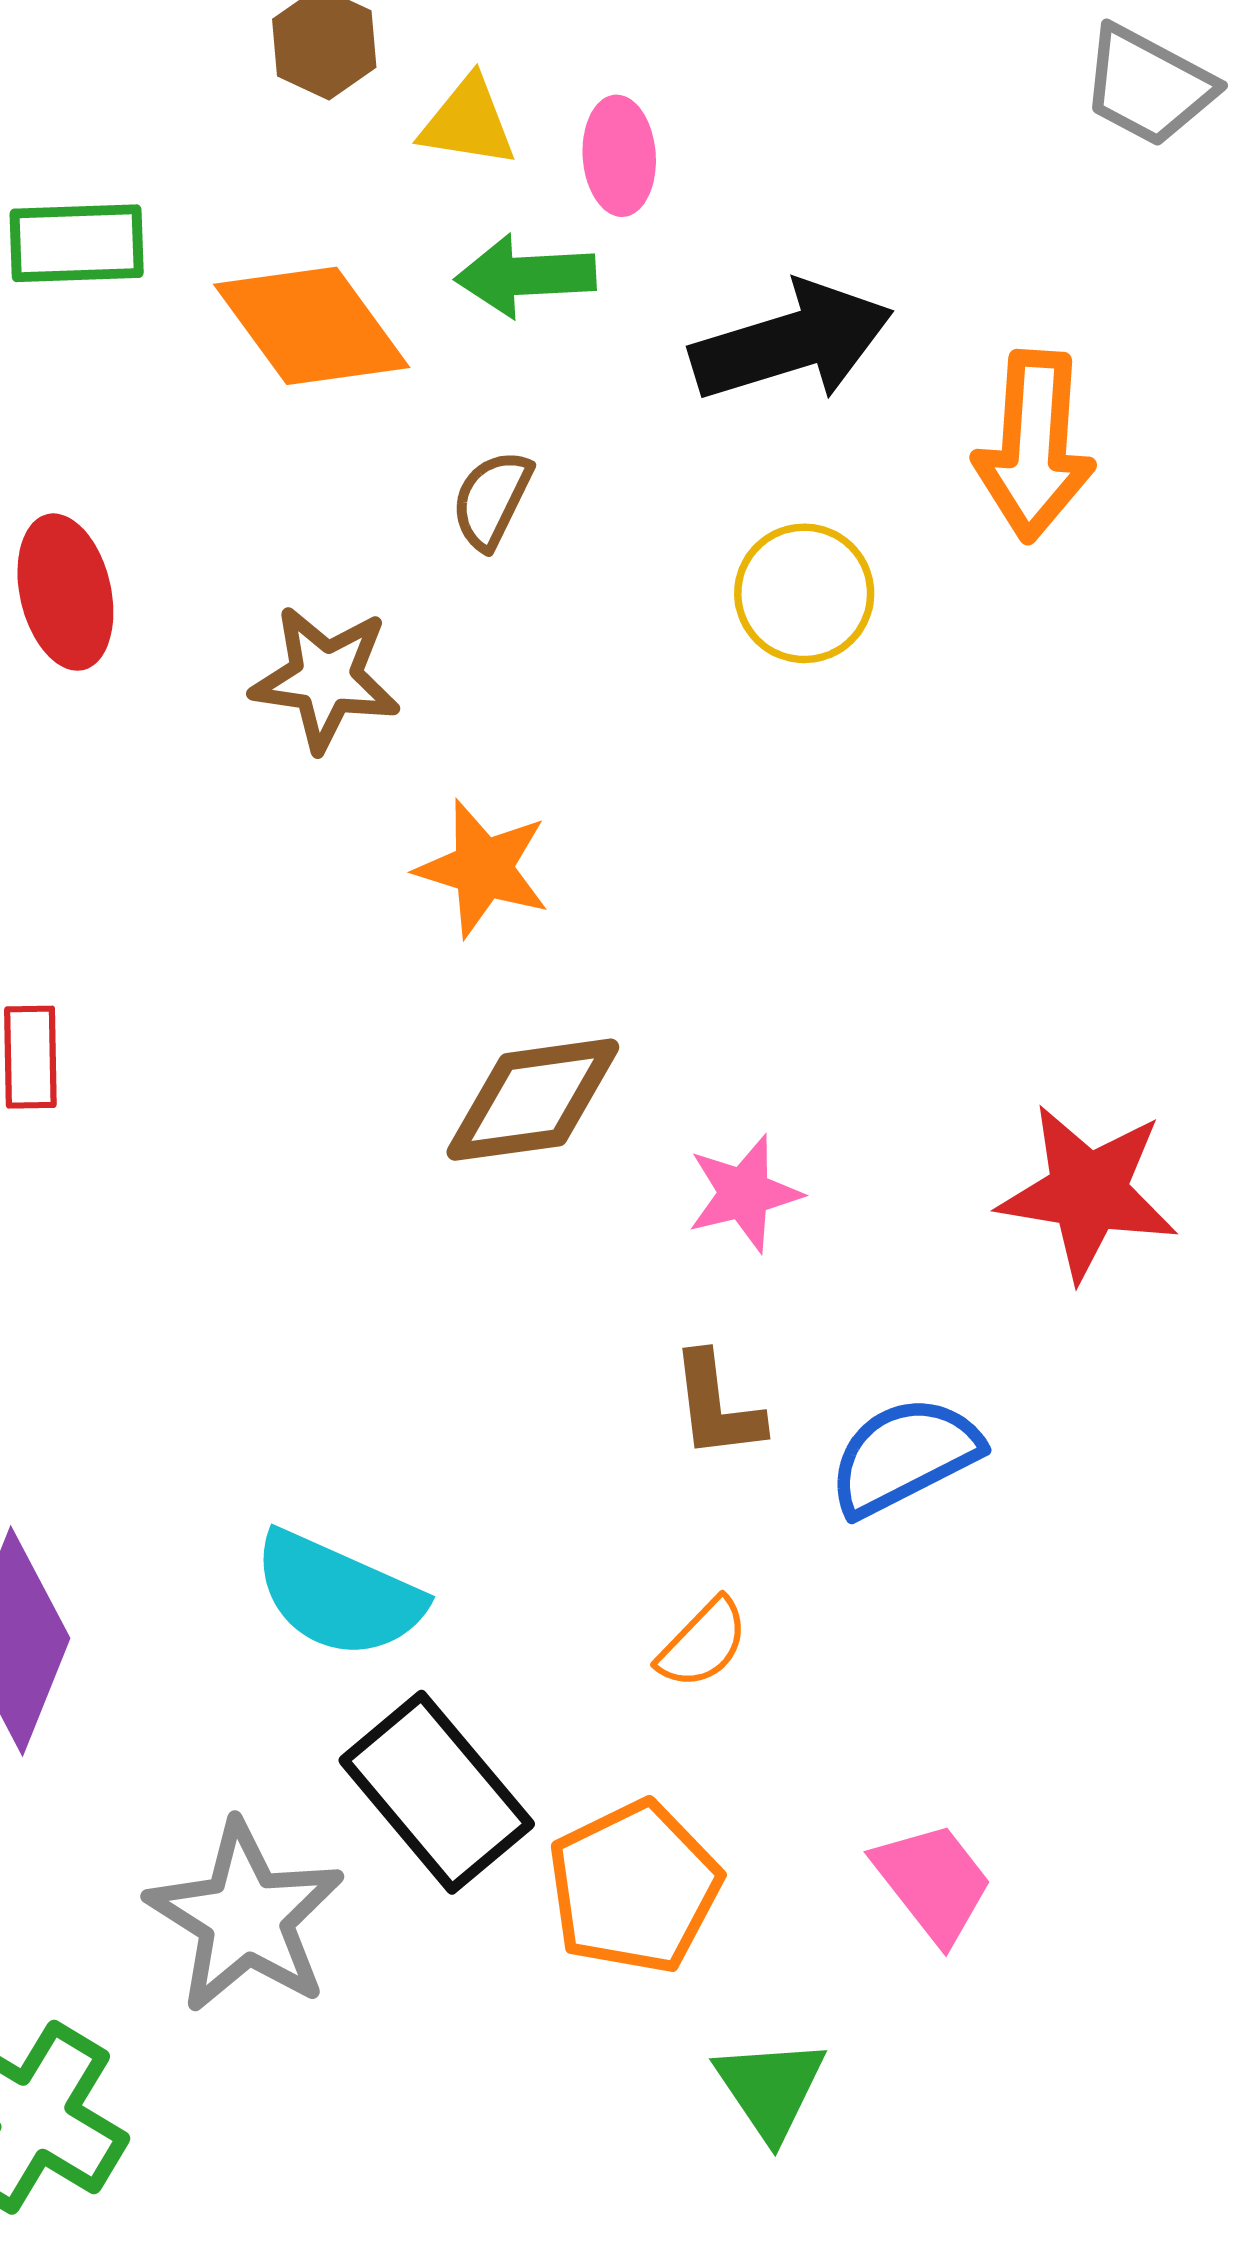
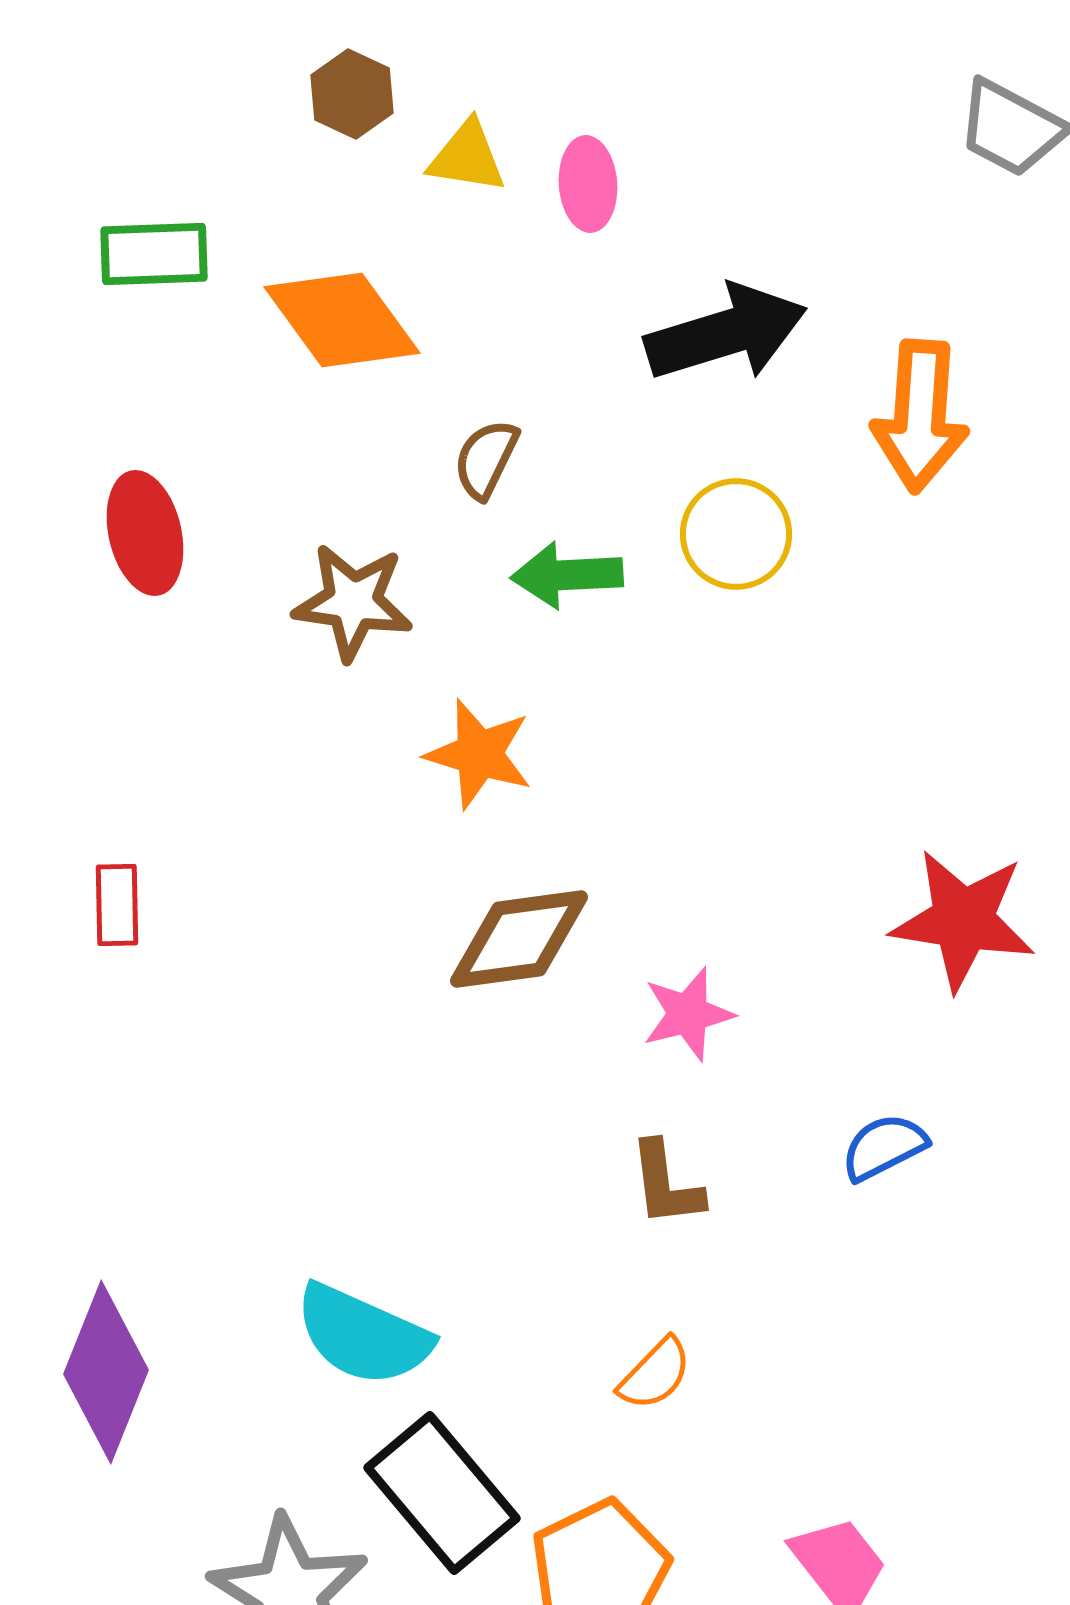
green arrow: (525, 276) -> (567, 575), moved
red star: (1088, 1192) -> (963, 920), moved
blue semicircle: (904, 1456) -> (884, 1147), moved, size x0.7

